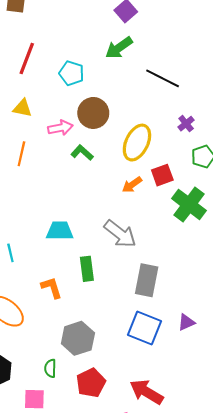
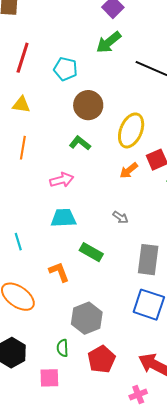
pink arrow: (60, 128) -> (62, 180), moved
gray arrow: (120, 234) -> (120, 217), size x0.5
green rectangle: (87, 269) -> (91, 252), turned -50

